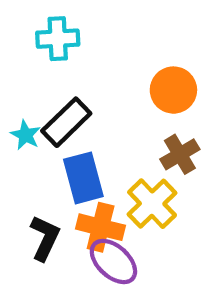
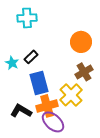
black rectangle: (66, 122) -> (31, 57), size x0.6
orange cross: (101, 227) -> (47, 106), turned -30
black L-shape: (45, 238) -> (21, 111), turned -85

